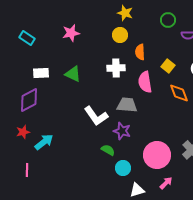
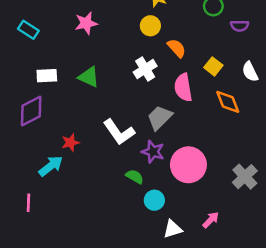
orange semicircle: (140, 52) -> (177, 48), turned 140
white cross: (116, 68) -> (145, 69), turned -30
gray trapezoid: (127, 105) -> (160, 118), turned -50
red star: (23, 132) -> (70, 142), moved
pink circle: (157, 155) -> (188, 165), moved

